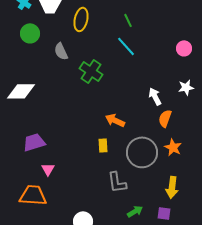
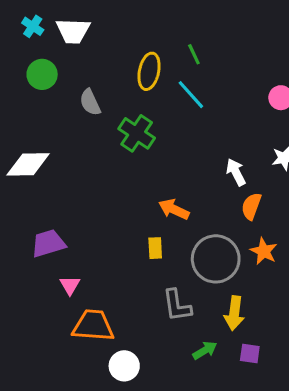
yellow ellipse: (81, 19) -> (149, 71), moved
yellow arrow: (172, 187) -> (234, 313), moved
orange trapezoid: (33, 195) -> (93, 326), moved

